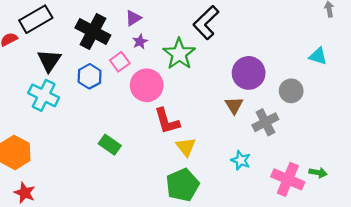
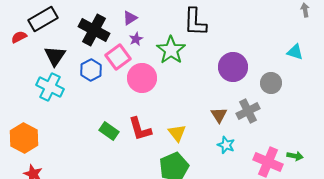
black L-shape: (206, 23) -> (195, 22), turned -44
pink square: (120, 62) -> (118, 57), size x1.4
brown triangle: (234, 105) -> (219, 115), moved
red L-shape: (167, 121) -> (140, 129), moved

